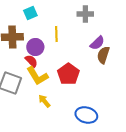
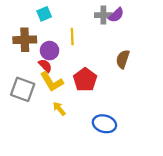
purple semicircle: (97, 43) -> (116, 15), moved

